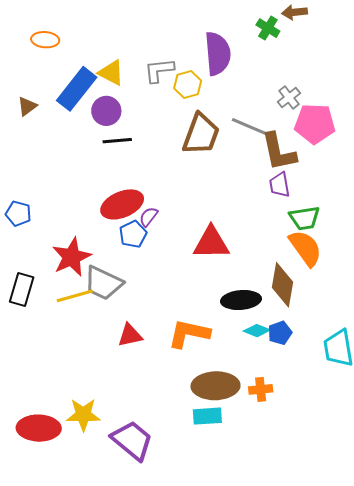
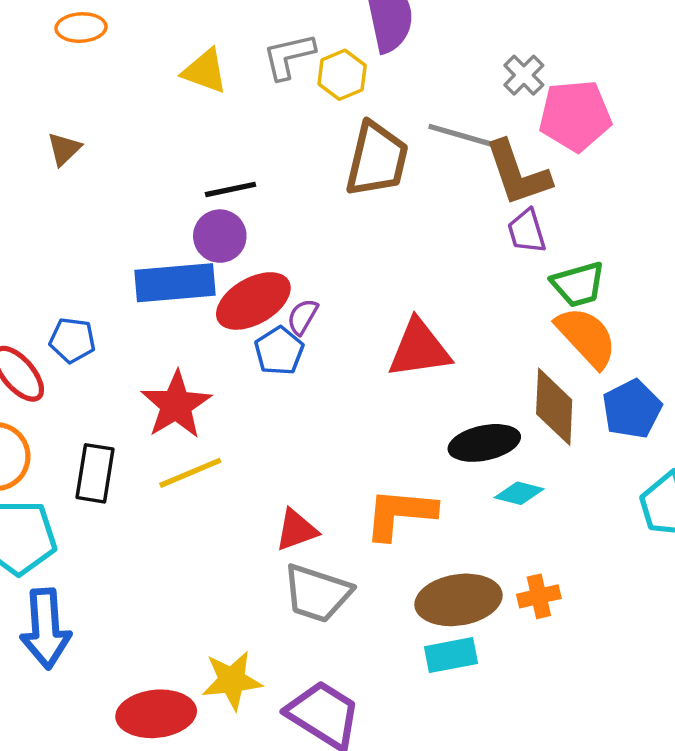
blue rectangle: (77, 89) -> (175, 283), moved, turned 54
purple circle: (106, 111) -> (220, 236), moved
gray trapezoid: (103, 283) -> (317, 593), moved
blue pentagon: (280, 333) -> (632, 409), moved, size x1.4

